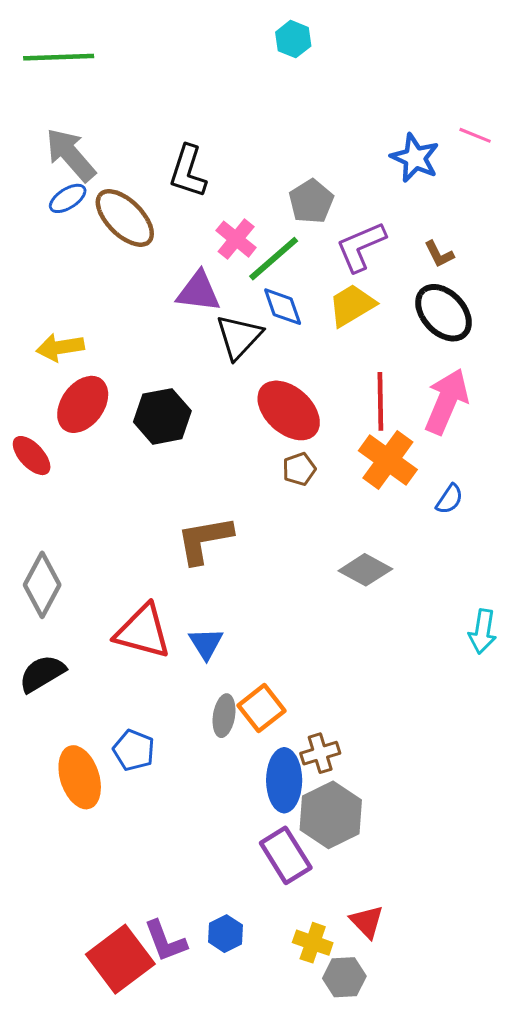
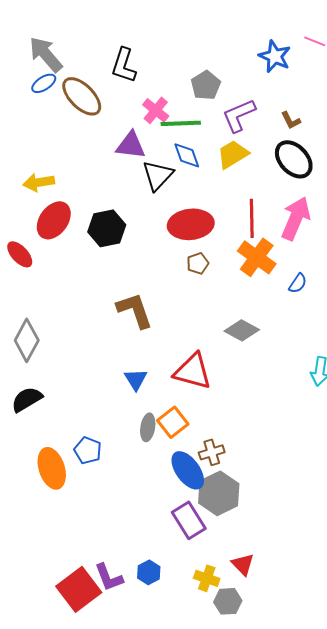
green line: (274, 259) -> (181, 123), turned 39
red ellipse: (289, 410) -> (191, 224), turned -48
brown L-shape: (204, 540) -> (135, 310), turned 81
red triangle: (143, 631) -> (193, 371), moved
blue ellipse: (284, 780) -> (188, 470), turned -36

